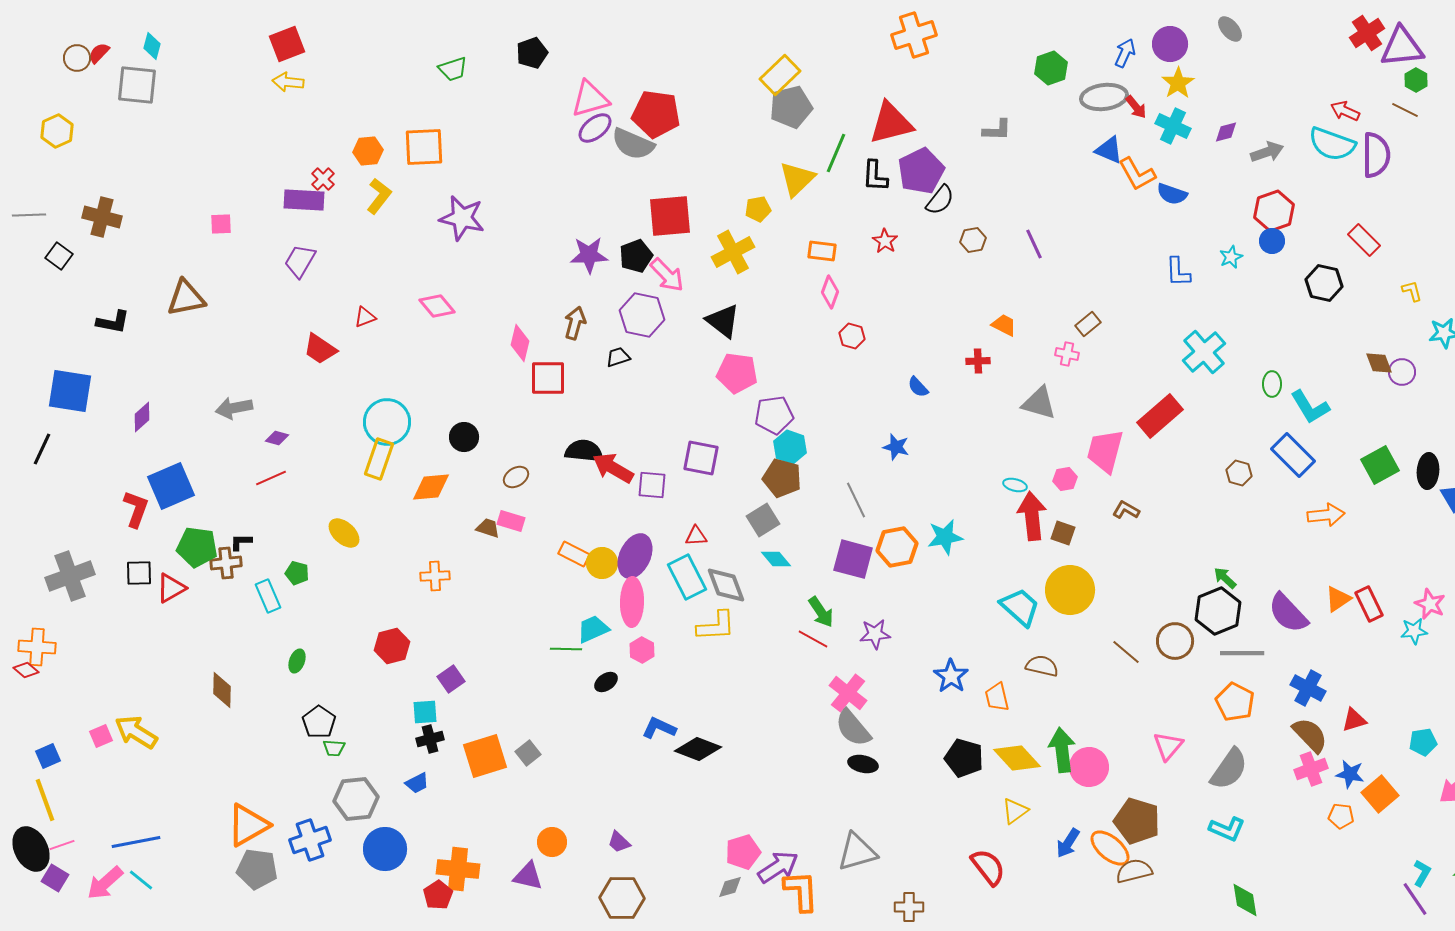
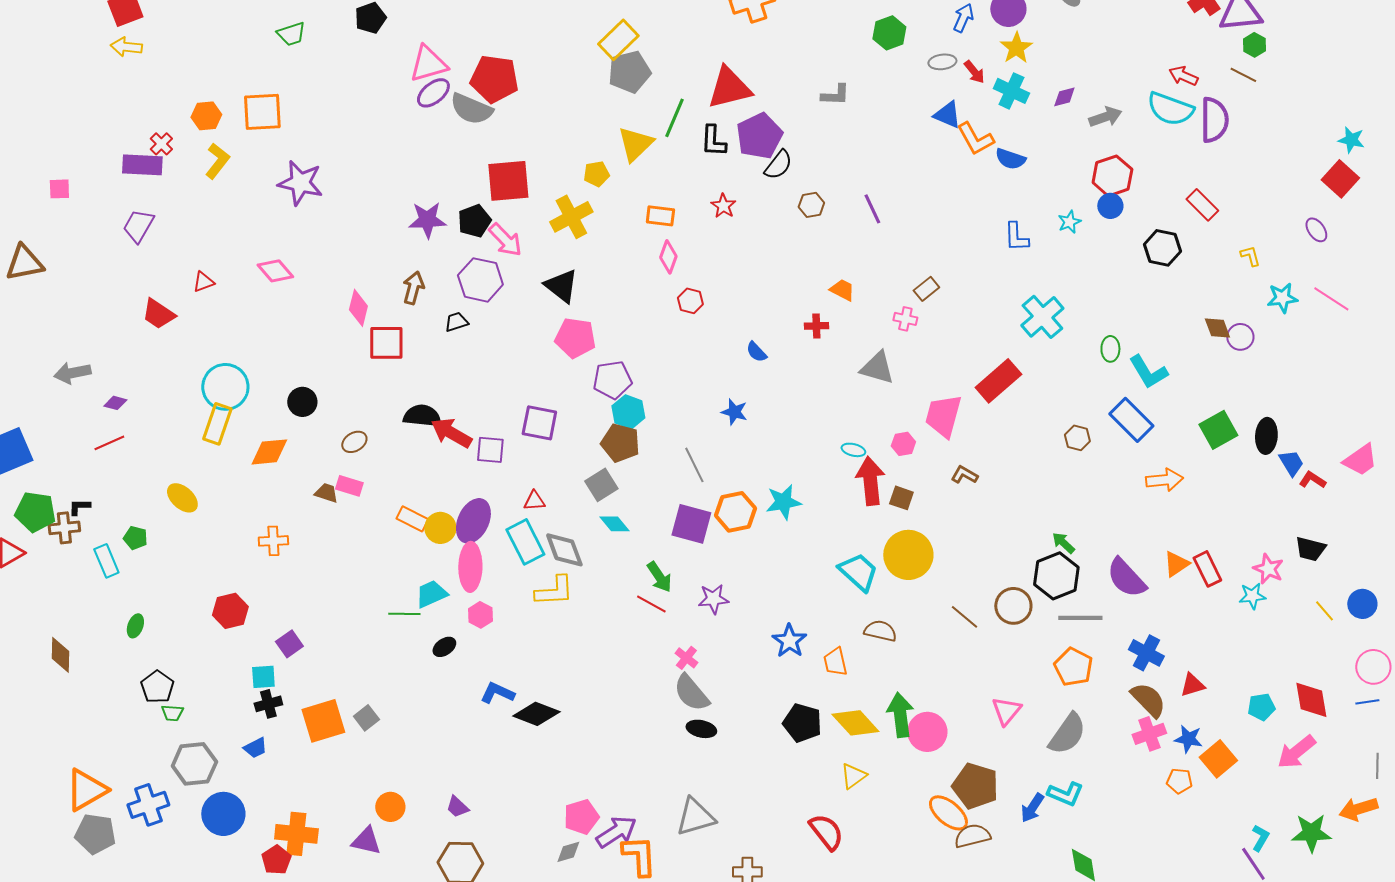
gray ellipse: (1104, 97) -> (942, 62), size x0.6
pink cross: (848, 693) -> (686, 658), size x0.6
blue arrow: (1068, 843) -> (1032, 808), moved

